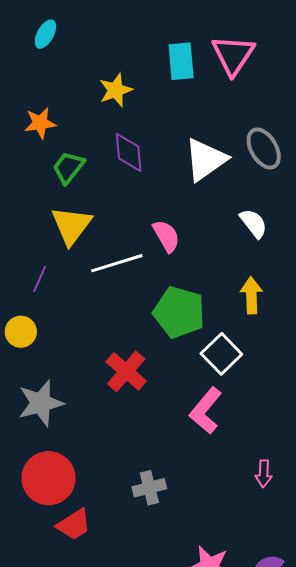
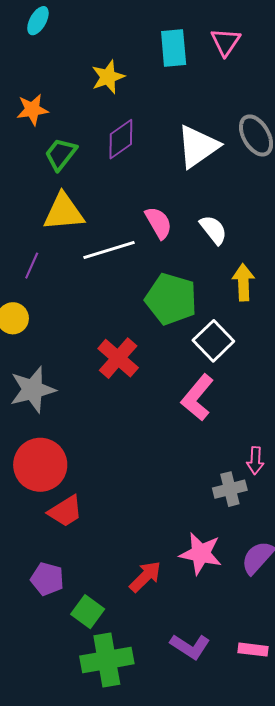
pink triangle: (233, 55) -> (226, 42), size x0.7
purple diamond: (129, 152) -> (121, 139), turned 60
white semicircle: (254, 223) -> (213, 230), moved
yellow triangle: (71, 226) -> (64, 212), turned 48
gray cross: (149, 488) -> (230, 489), moved

